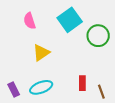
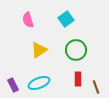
cyan square: (70, 20) -> (66, 19), size x0.7
green circle: (98, 36) -> (76, 50), moved

